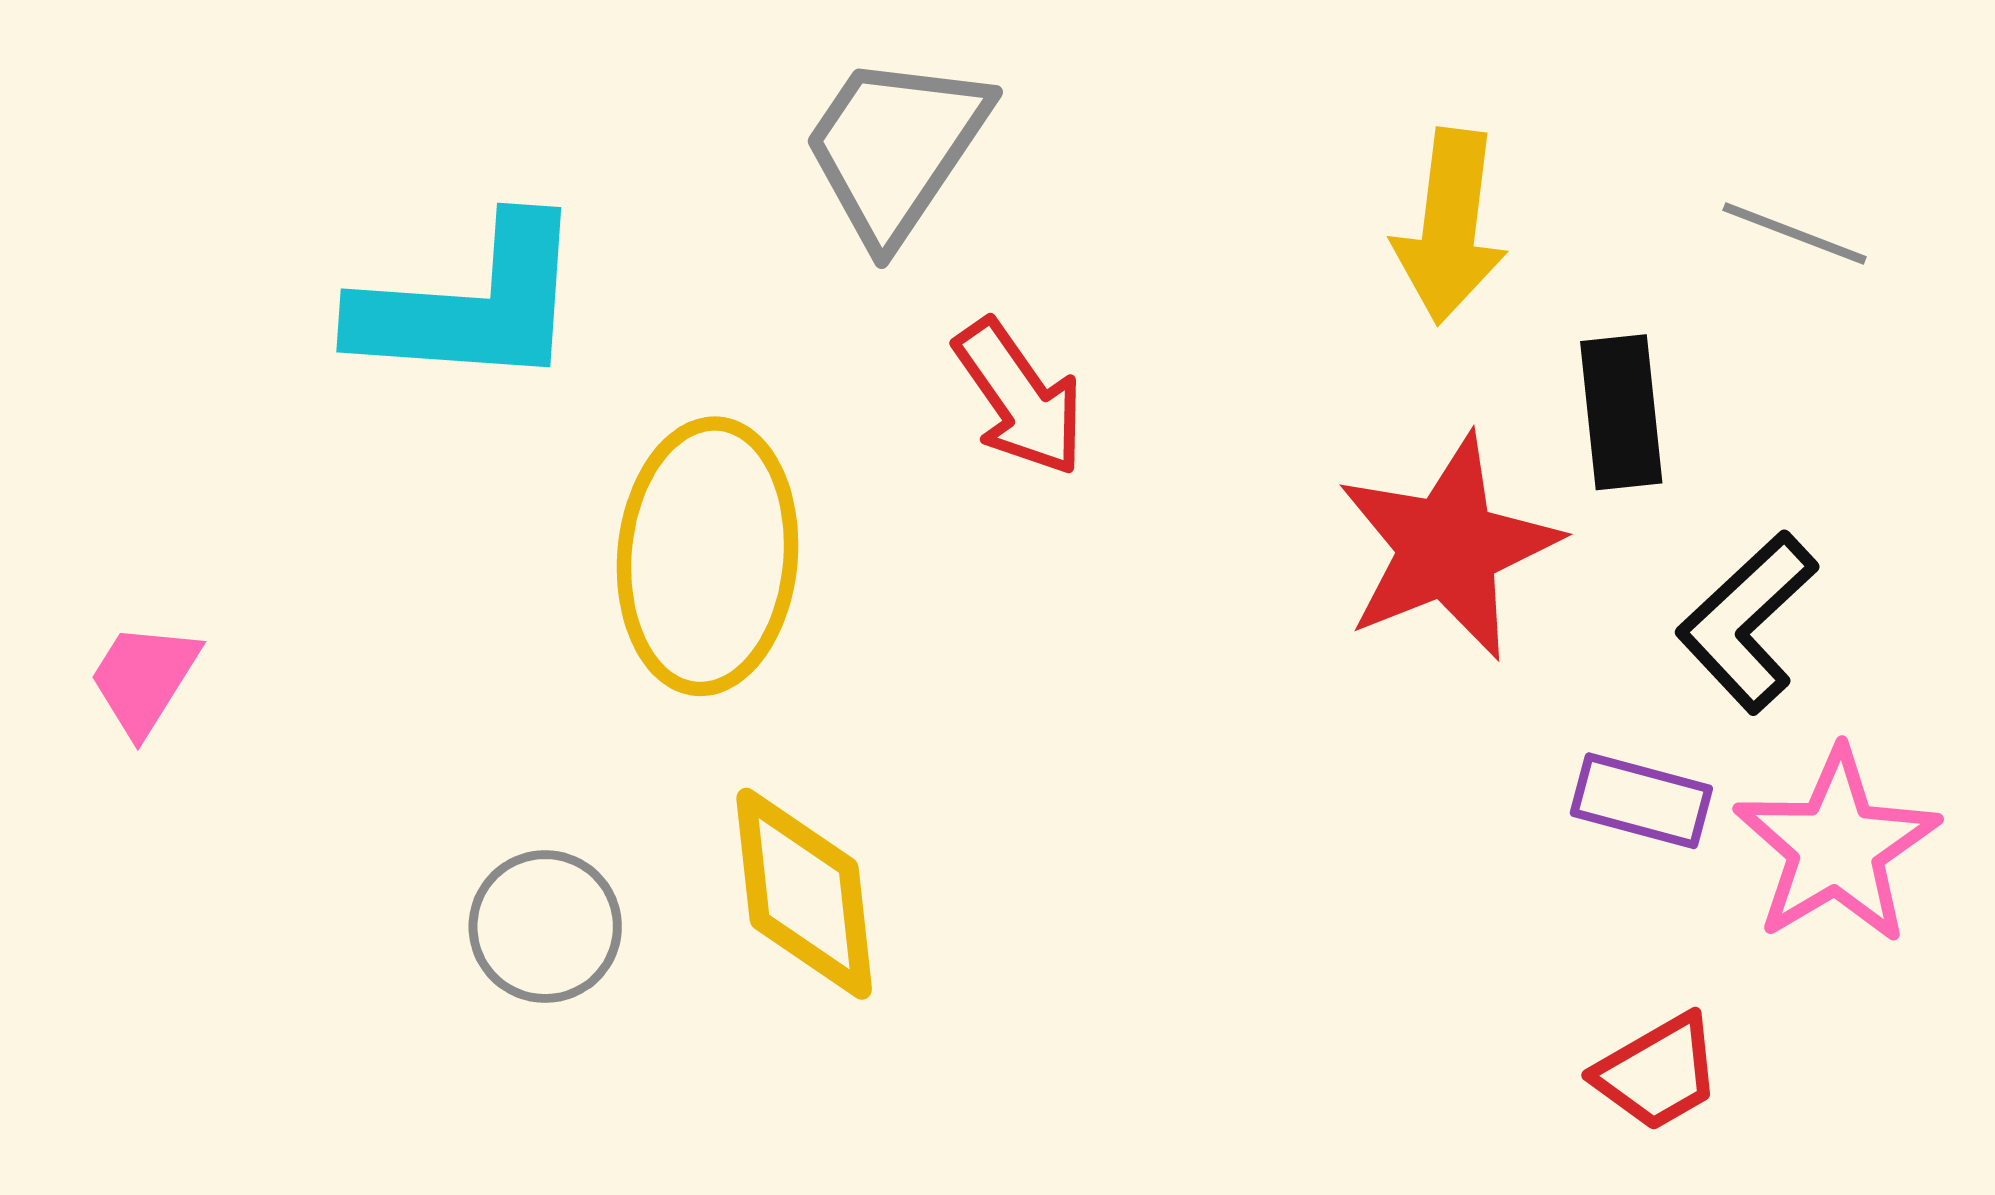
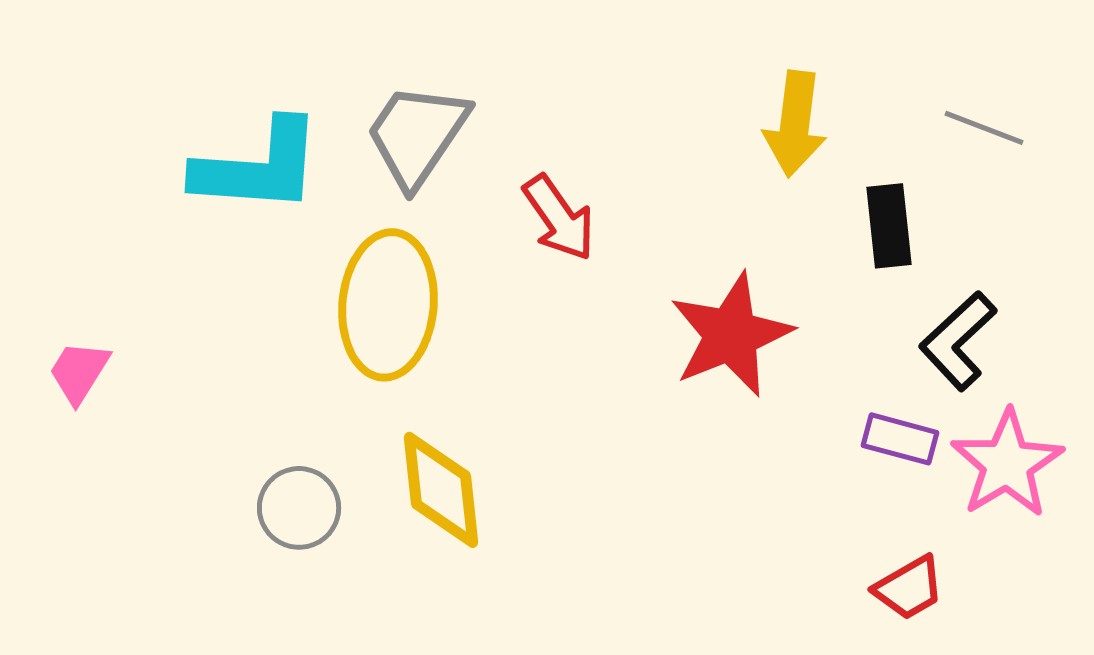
gray trapezoid: (895, 148) -> (417, 135), moved
red star: (1448, 547) -> (731, 335), moved

